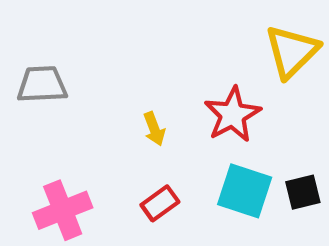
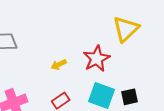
yellow arrow: (154, 129) -> (59, 65), turned 84

